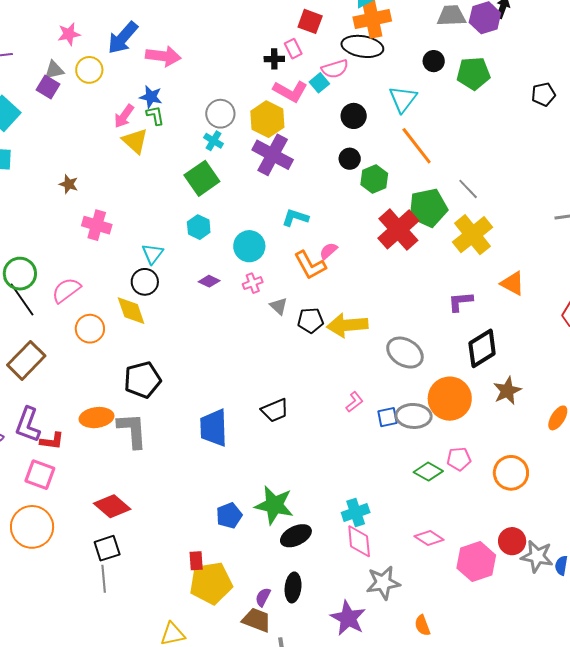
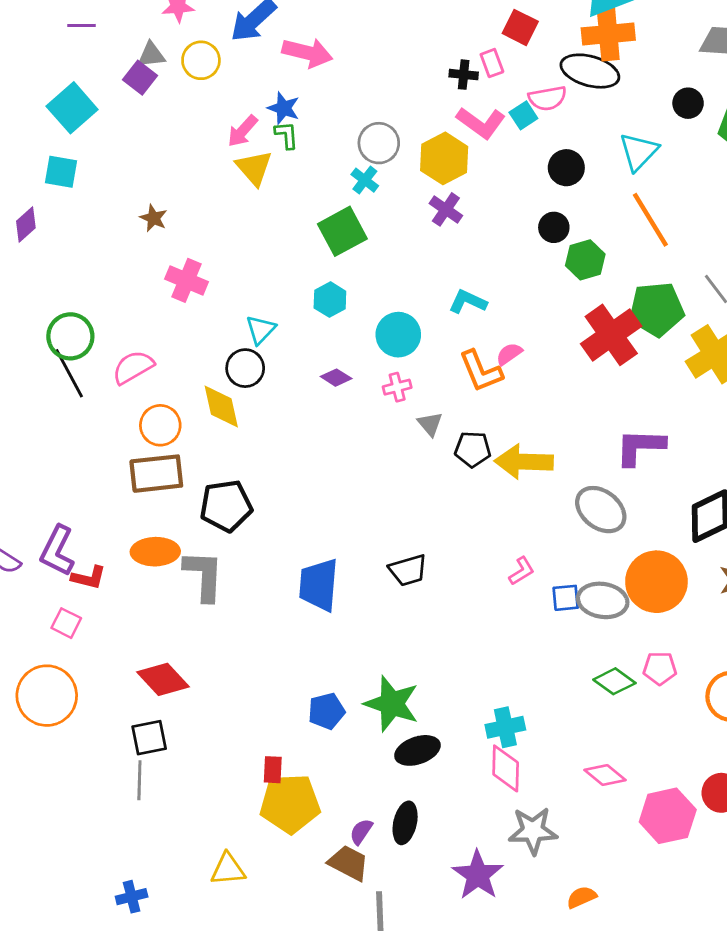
purple cross: (273, 155) -> (446, 209), size x0.6
purple L-shape: (460, 302) -> (640, 447), moved, size x1.4
brown rectangle: (26, 360) -> (156, 474), moved, turned 33
pink square: (40, 475) -> (66, 623), size x0.7
orange semicircle: (422, 625) -> (581, 897), turned 80

